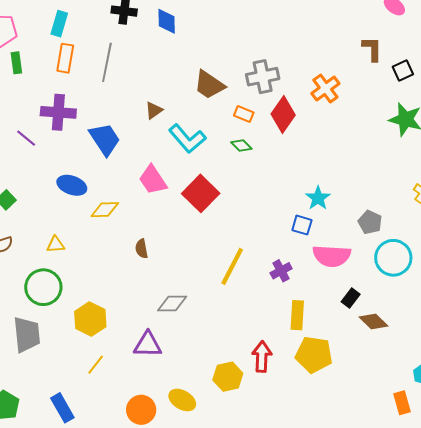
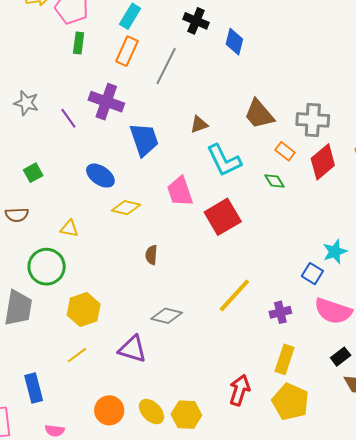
yellow hexagon: (228, 377) -> (186, 415), moved

